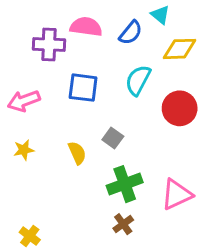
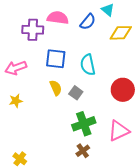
cyan semicircle: (138, 80) -> (88, 65), moved, turned -40
red circle: (180, 108) -> (123, 90), moved
yellow semicircle: (77, 153) -> (56, 88), moved

